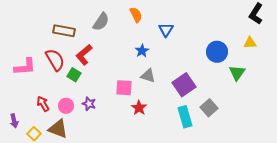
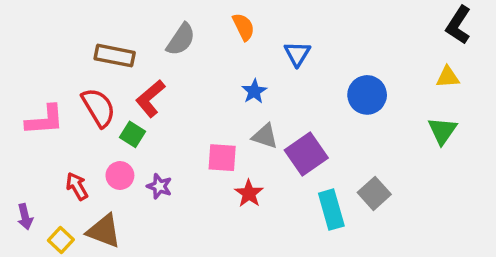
blue circle: (217, 52) -> (367, 95), moved
green triangle: (237, 73) -> (442, 131), moved
purple square: (184, 85) -> (306, 154), moved
pink circle: (66, 106) -> (120, 176), moved

